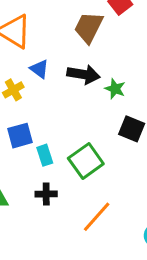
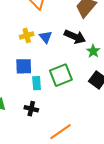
blue triangle: (39, 69) -> (46, 37), moved
green square: (86, 161) -> (61, 75), moved

